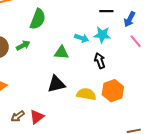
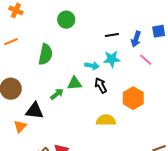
green arrow: (23, 45) -> (57, 94), moved
black arrow: (100, 61) -> (101, 85), moved
black triangle: (56, 84) -> (35, 111), moved, turned 30
orange hexagon: (113, 91) -> (133, 98), moved

